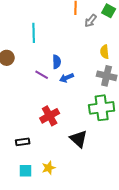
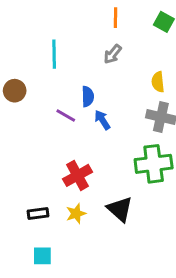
gray arrow: (91, 21) -> (113, 54), moved
blue arrow: (67, 78) -> (102, 120), turned 80
yellow star: (49, 168) -> (76, 214), moved

